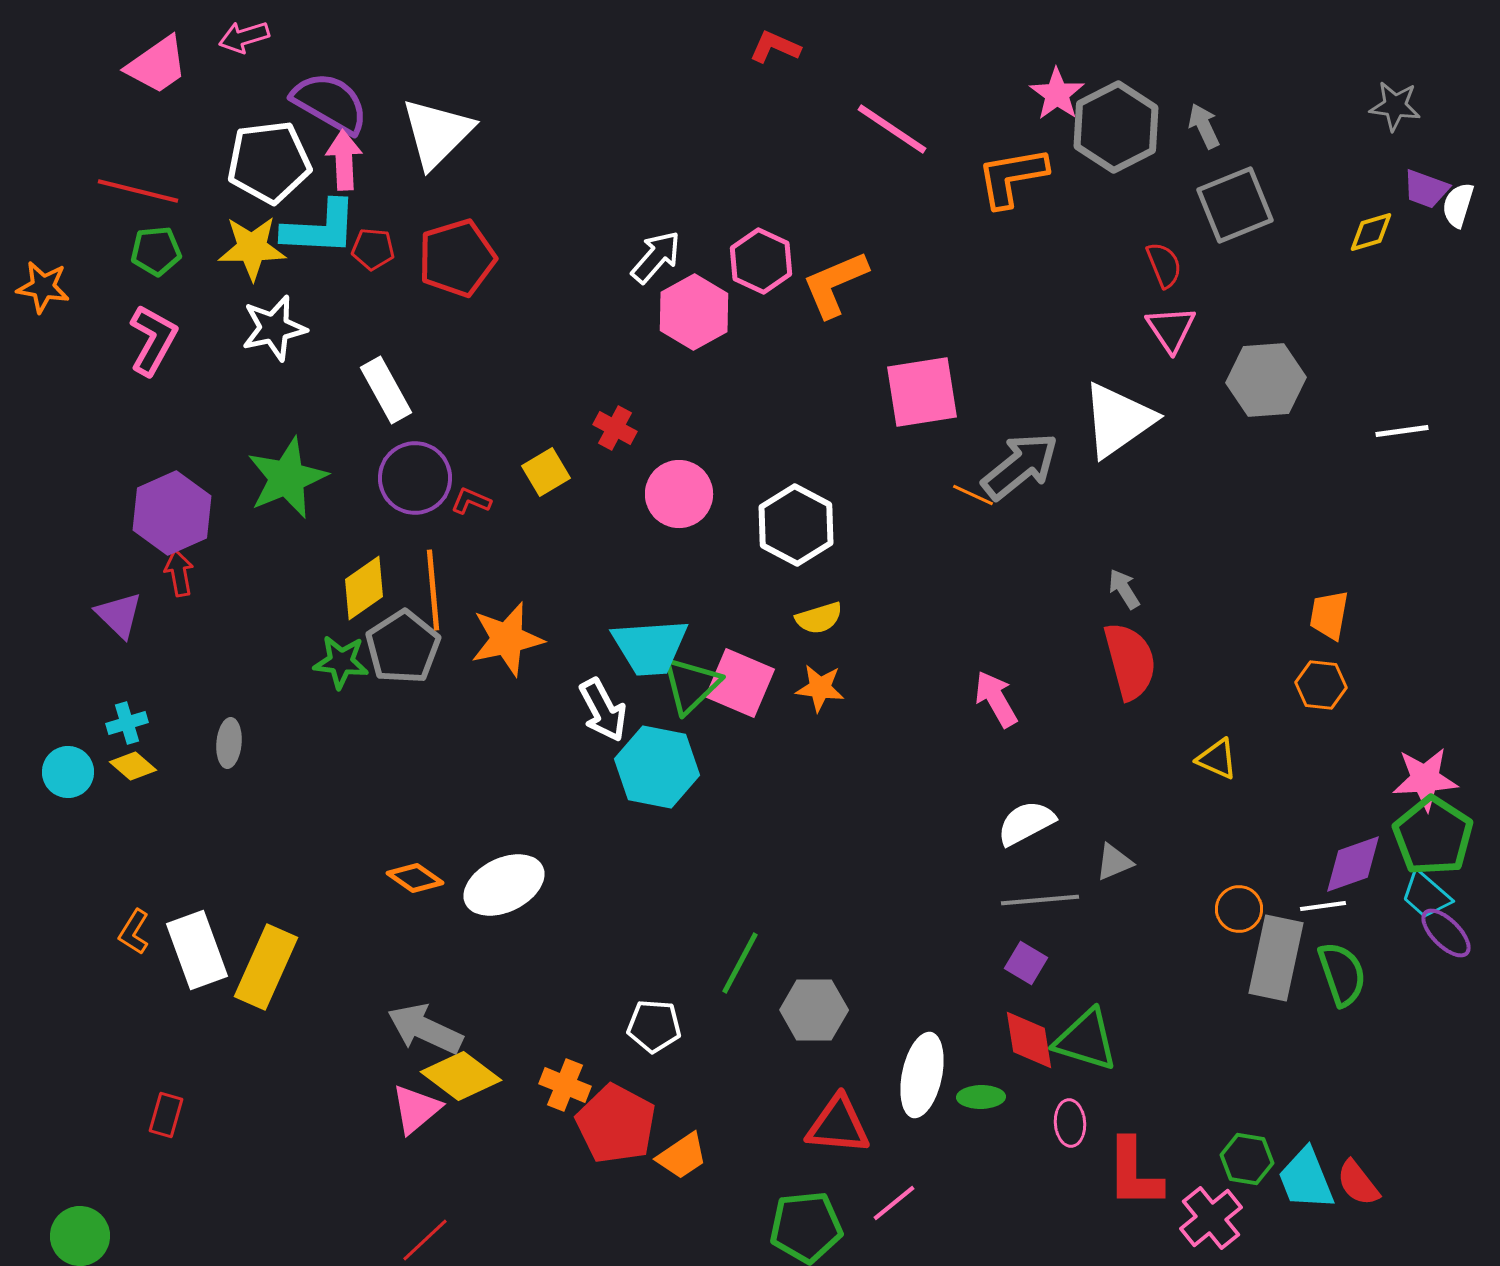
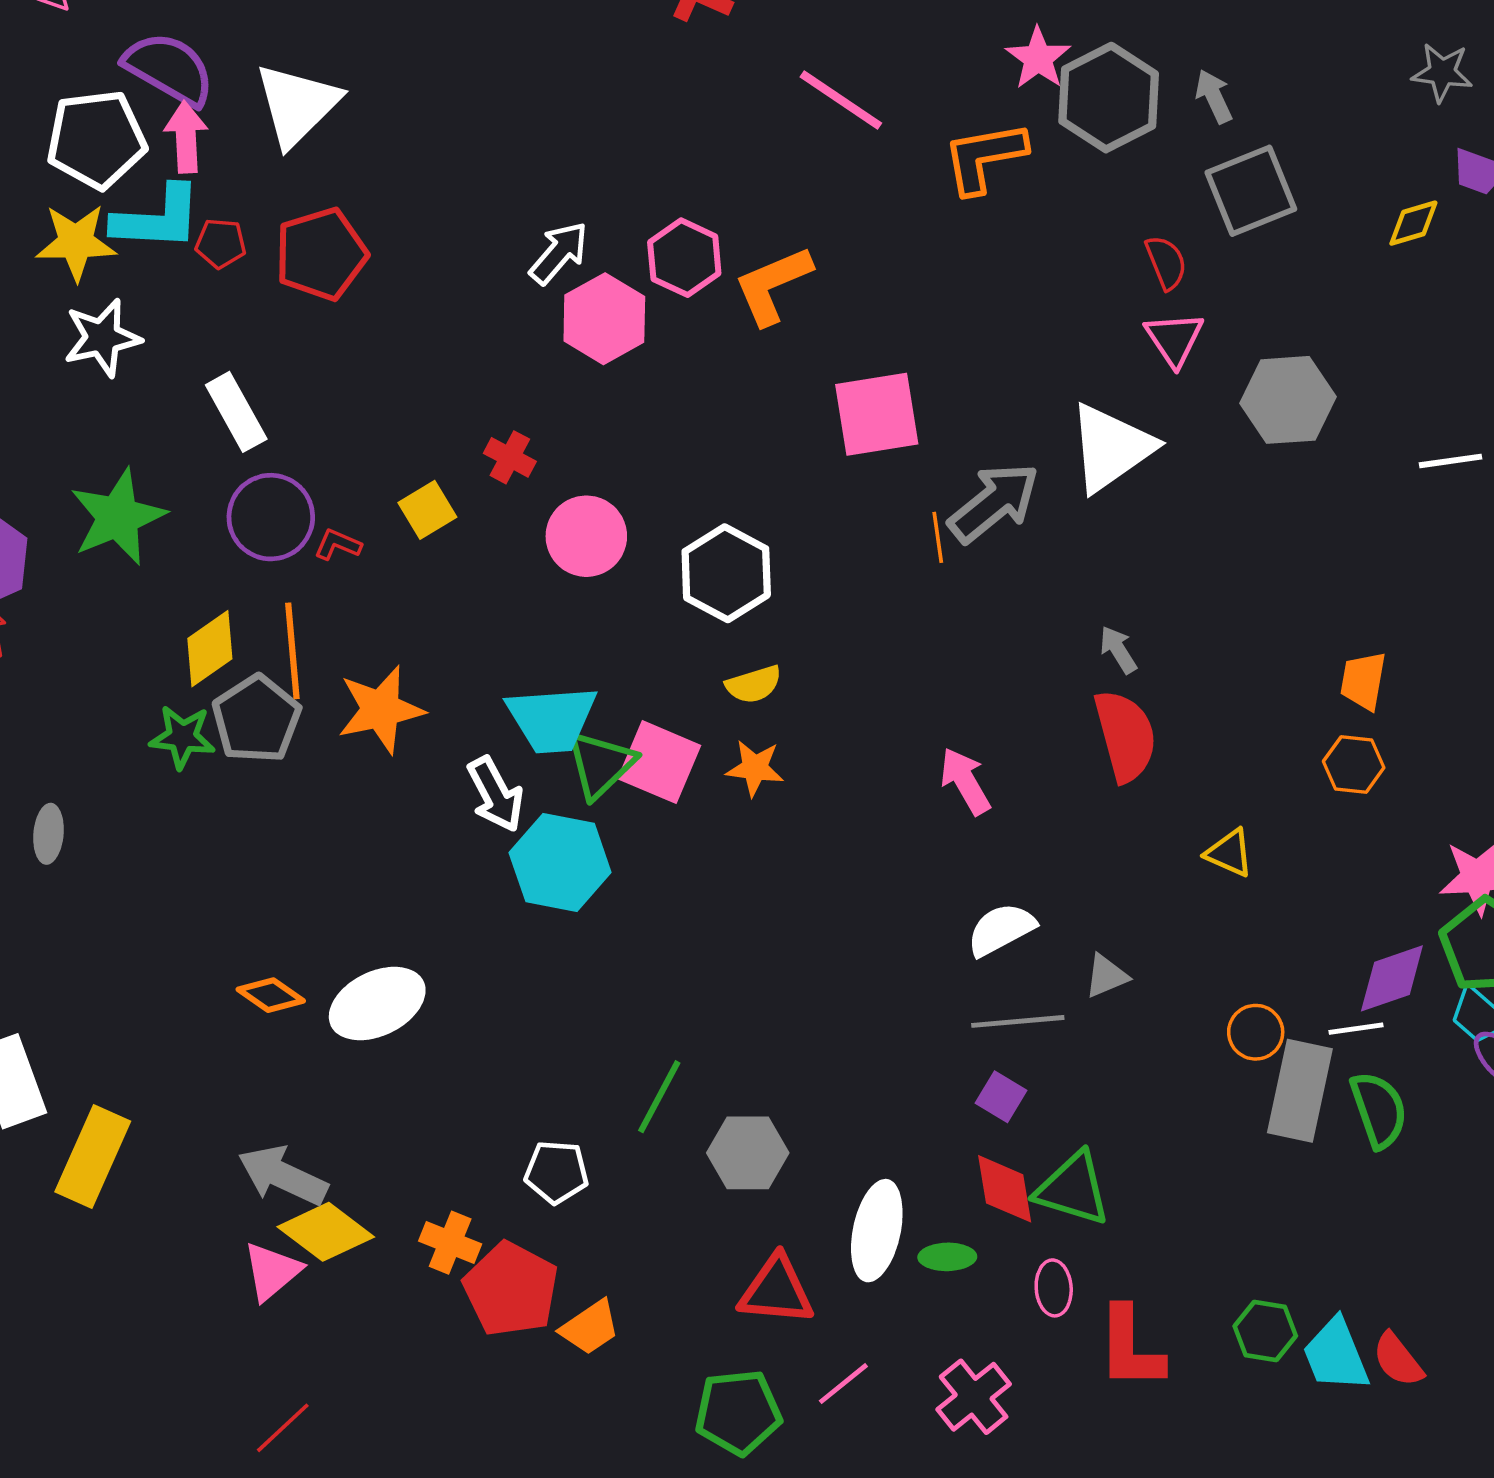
orange line: (973, 495) -> (938, 537), turned 57
yellow rectangle: (266, 967) -> (93, 1156), moved
pink cross: (1211, 1218) -> (974, 1397), moved

